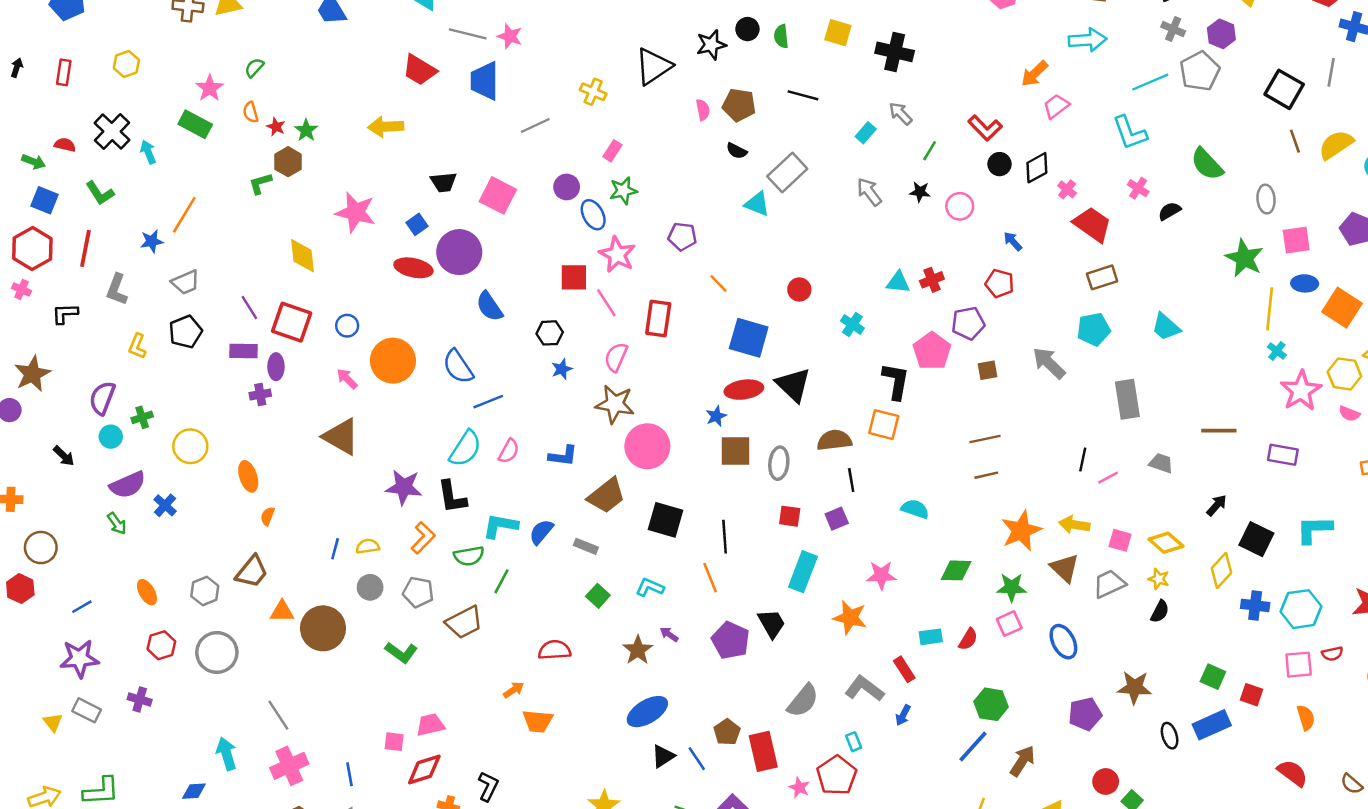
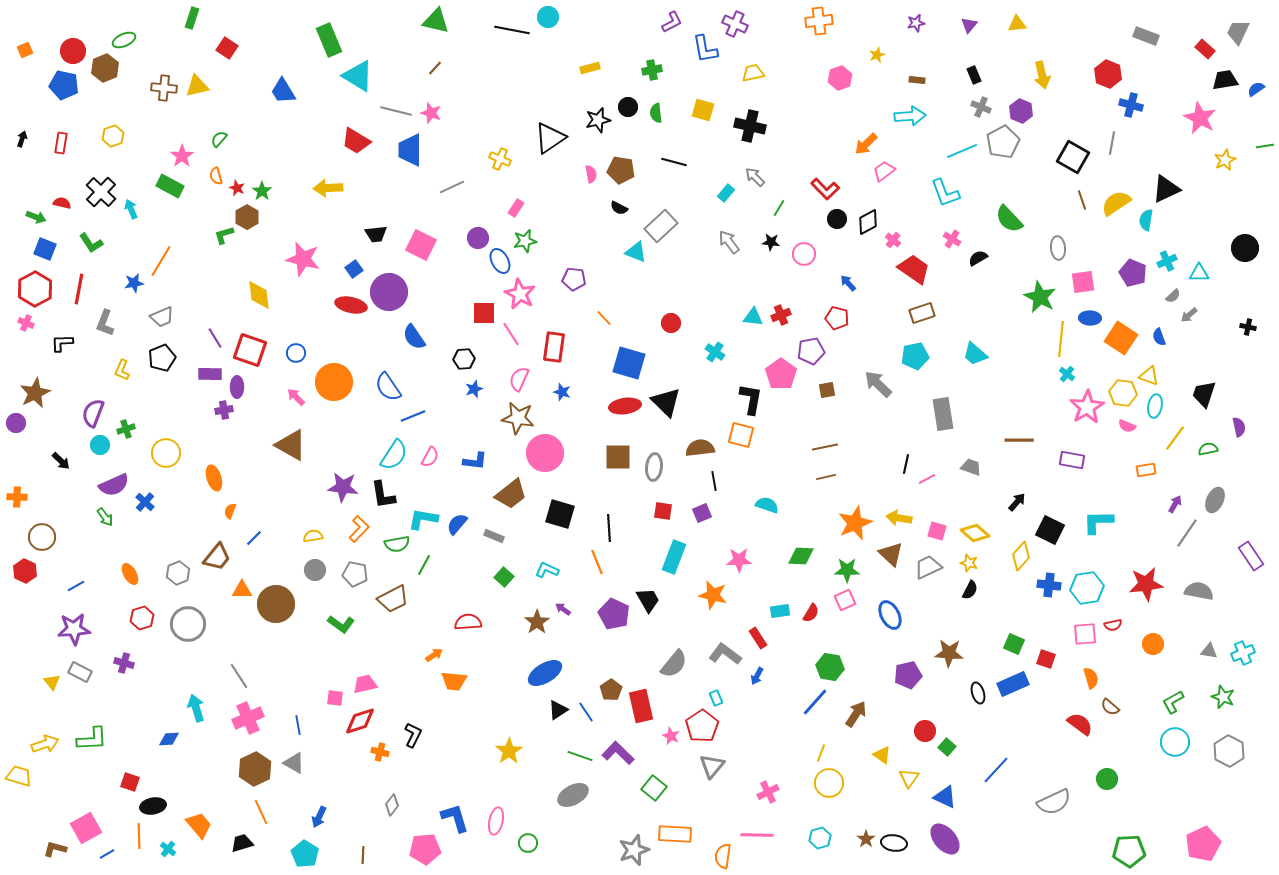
blue star: (716, 416) -> (562, 392), moved, turned -30
blue line: (335, 549) -> (254, 538), moved, turned 30
brown semicircle: (1352, 784) -> (1110, 707), moved

